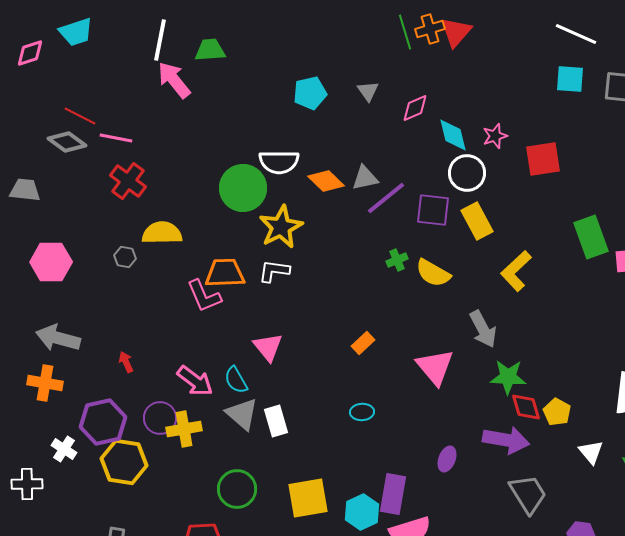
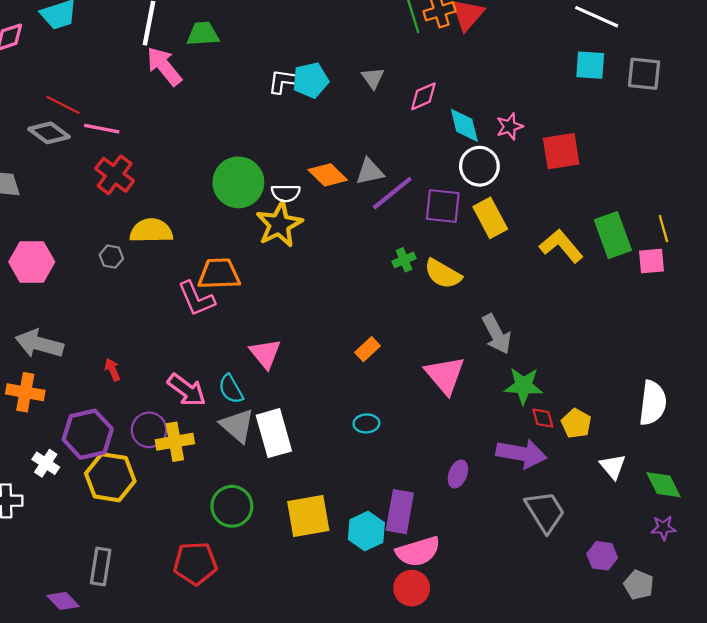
white semicircle: (279, 162) -> (286, 193), moved, size x0.7
white L-shape: (274, 271) -> (285, 81), moved
yellow L-shape: (516, 271) -> (561, 246), moved, turned 93
red diamond: (526, 407) -> (543, 418), size x0.7
white rectangle: (276, 421) -> (274, 433), size x1.4

